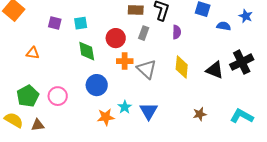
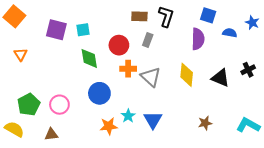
purple square: (55, 23) -> (56, 30), size x1.5
purple semicircle: (177, 32) -> (198, 39), moved, size x1.5
orange triangle: (33, 53) -> (21, 54), moved, turned 48
black cross: (242, 62) -> (248, 70), size x0.6
brown triangle: (38, 125) -> (51, 134), moved

